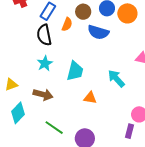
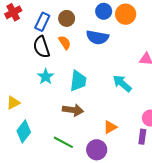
brown circle: (83, 12) -> (67, 18), moved
orange semicircle: (67, 24) -> (65, 43), moved, turned -48
brown arrow: (43, 95) -> (73, 110), moved
orange triangle: (90, 98) -> (110, 127), moved, turned -32

